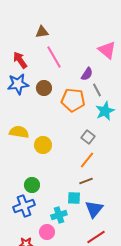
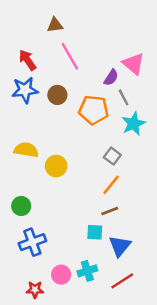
pink triangle: (107, 50) -> (133, 64), moved
green circle: (32, 185) -> (21, 206), moved
cyan cross: (59, 215) -> (87, 271), moved

